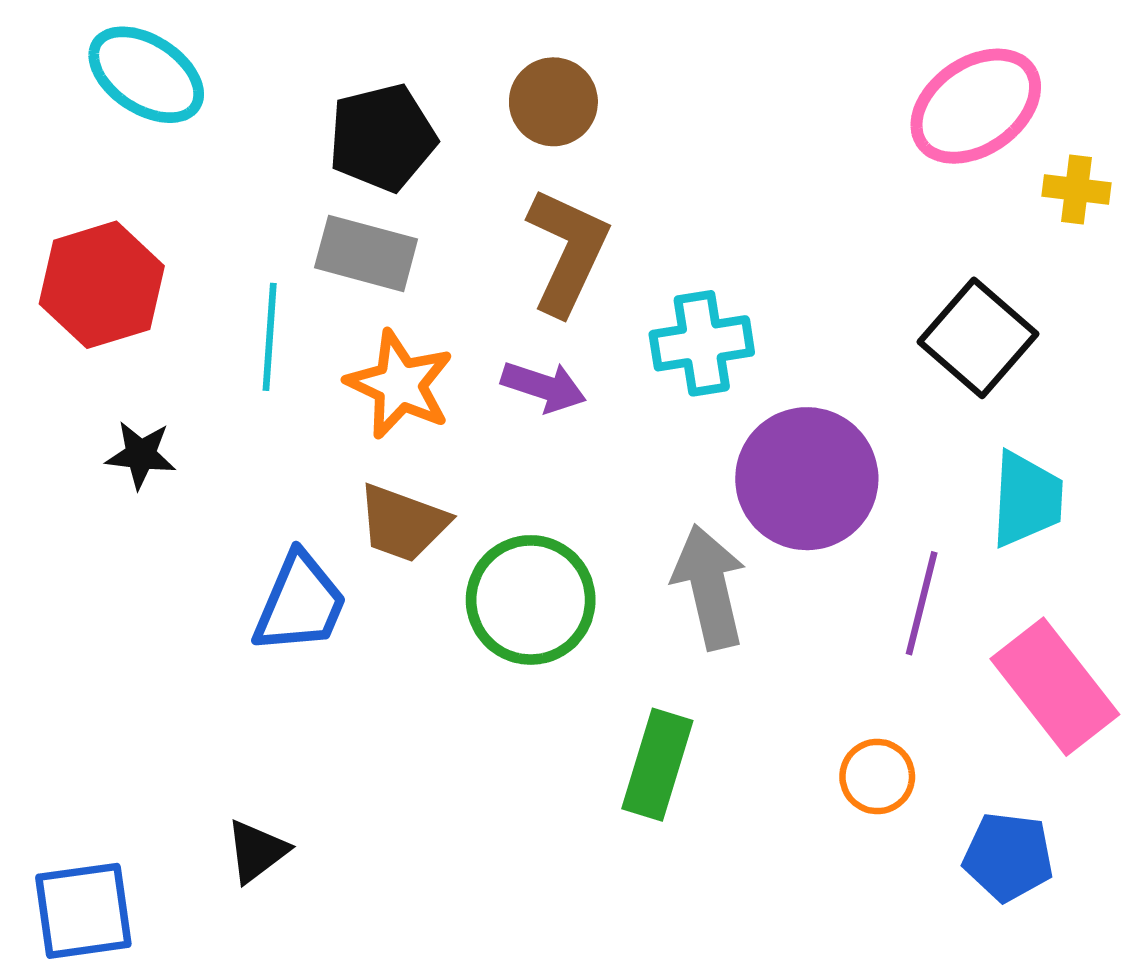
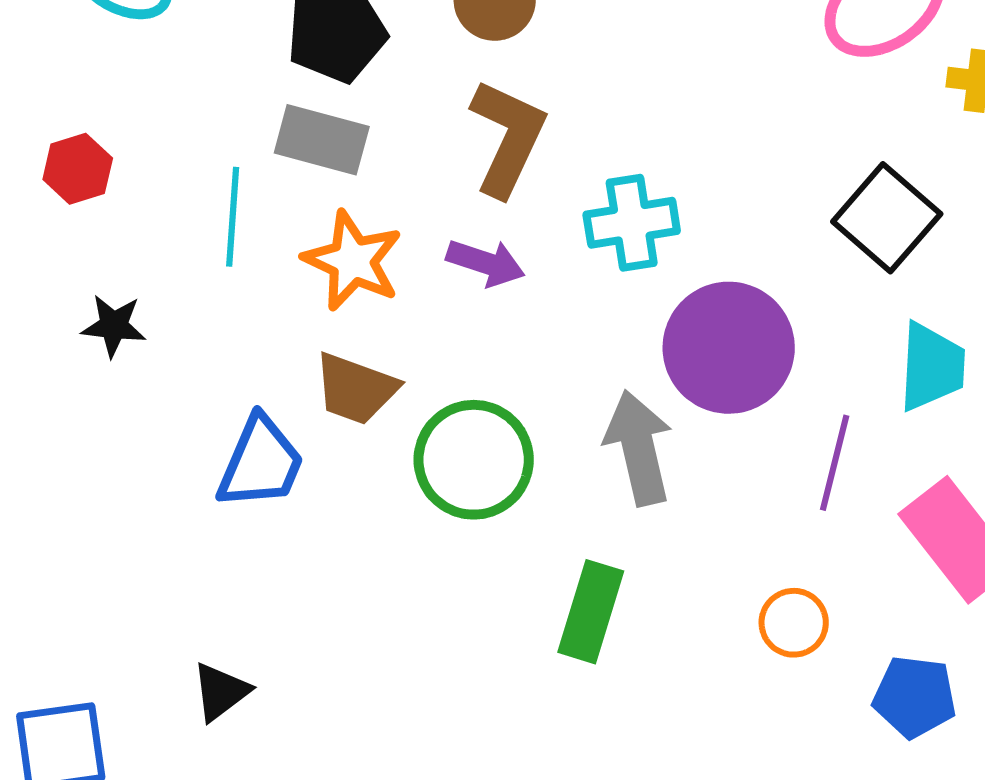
red hexagon: (102, 285) -> (78, 169), size x0.6

